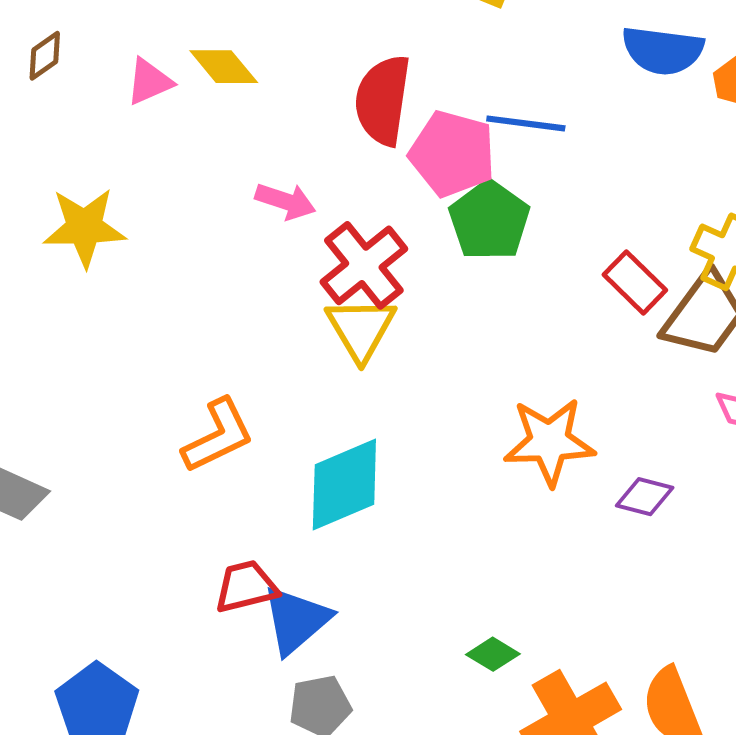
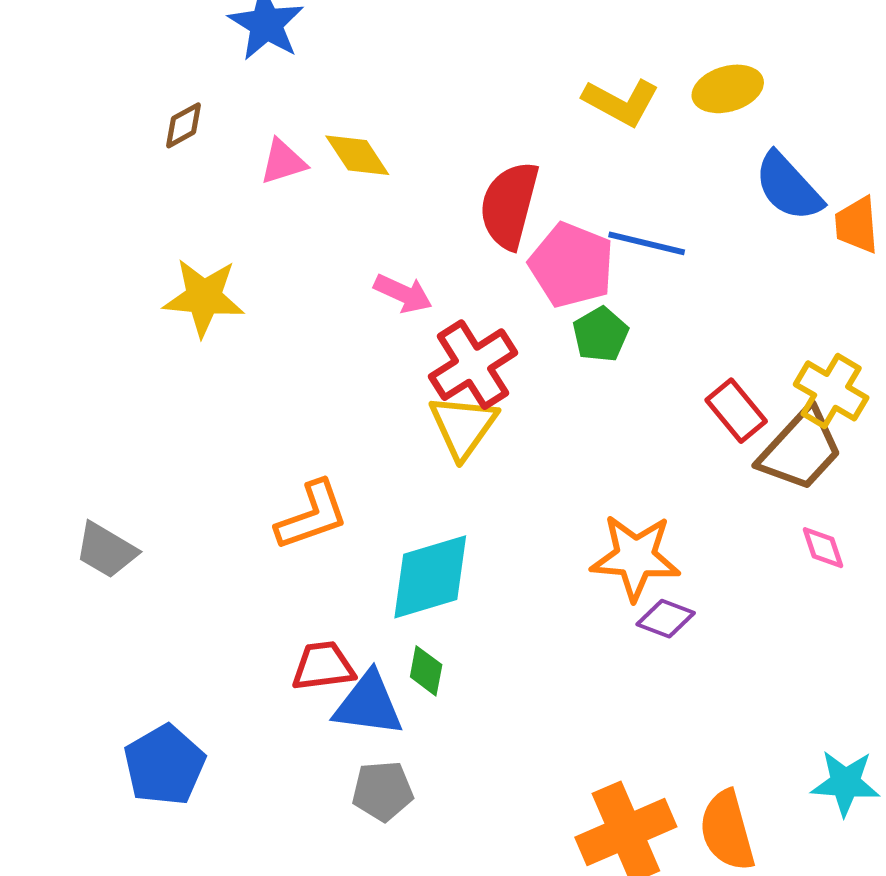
blue semicircle: (663, 50) -> (788, 187), turned 34
green pentagon: (489, 221) -> (600, 334), size x0.7
purple diamond: (645, 497) -> (666, 619), moved
blue triangle: (296, 620) -> (368, 704), turned 42
green diamond: (493, 654) -> (426, 671), moved, turned 63

